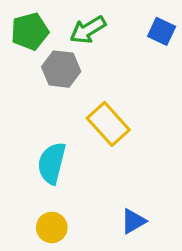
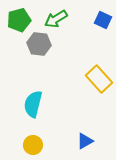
yellow rectangle: (108, 124) -> (99, 79), moved

